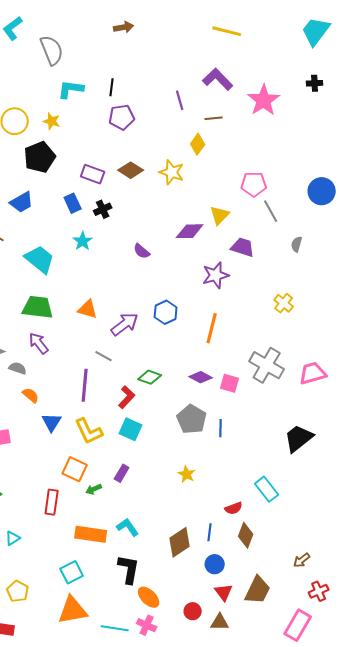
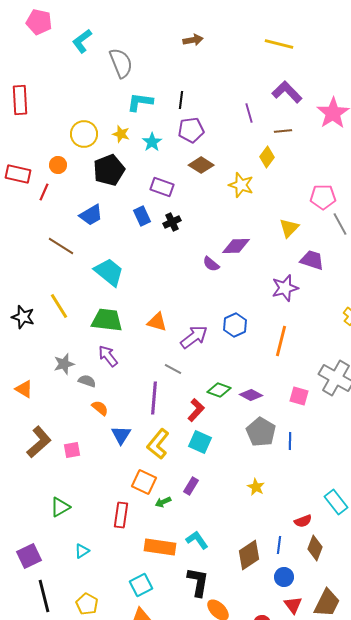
yellow line: (227, 31) -> (279, 44), moved
brown diamond: (131, 170) -> (201, 165), moved
purple diamond: (190, 231) -> (236, 246), moved
cyan star: (83, 241) -> (152, 142), moved
purple diamond: (201, 377) -> (251, 395), moved
yellow L-shape: (89, 431) -> (158, 444), turned 64

